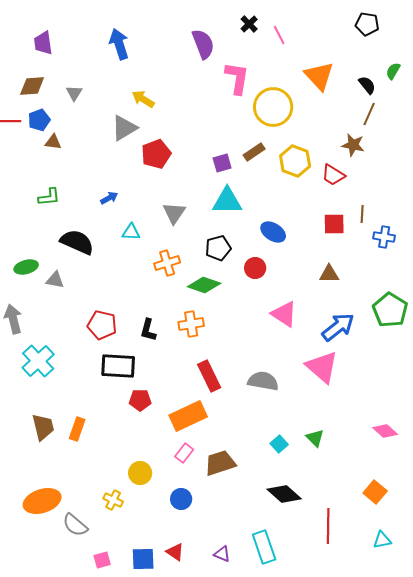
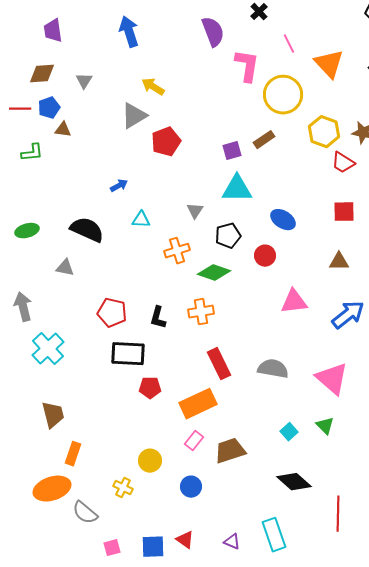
pink line: (279, 35) -> (289, 44), moved
yellow hexagon: (295, 161) -> (324, 132), moved
green L-shape: (49, 197) -> (32, 153), moved
gray triangle: (174, 213) -> (195, 211), moved, size x0.7
green ellipse: (26, 267) -> (27, 231), moved
pink triangle: (284, 314) -> (294, 302), turned -40
pink triangle: (322, 367) -> (332, 379), moved
orange rectangle: (77, 429) -> (73, 454), moved

